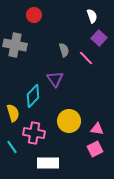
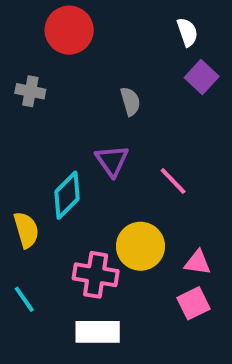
red circle: (34, 15) -> (69, 30), size x1.5
gray cross: (15, 45) -> (30, 91), size x0.6
pink line: (86, 58) -> (173, 181), moved
pink cross: (34, 133) -> (96, 275), moved

